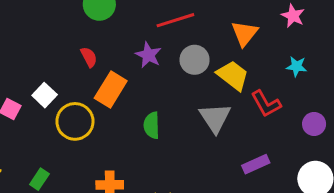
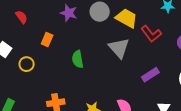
red semicircle: (89, 57) -> (21, 17), moved
orange rectangle: (111, 90) -> (47, 40), size x0.6
yellow circle: (75, 121) -> (27, 64), size x0.6

